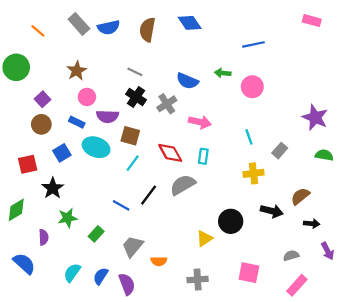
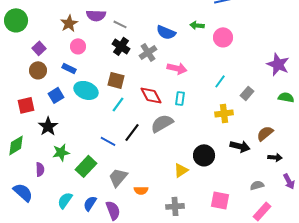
purple semicircle: (107, 116) -> (96, 15), moved
cyan line: (249, 137) -> (220, 81), turned 56
green rectangle: (96, 234) -> (86, 166), size x1.5

